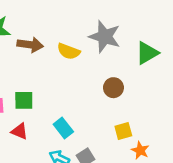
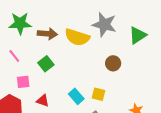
yellow semicircle: (69, 51) -> (77, 37), size x1.4
green square: (24, 100) -> (46, 64), moved, turned -35
yellow square: (123, 131) -> (98, 94), moved, turned 32

